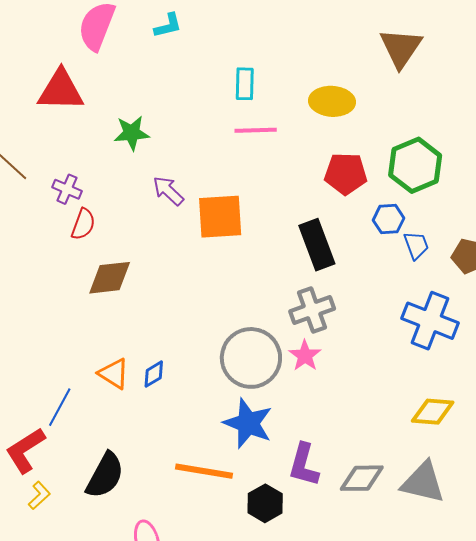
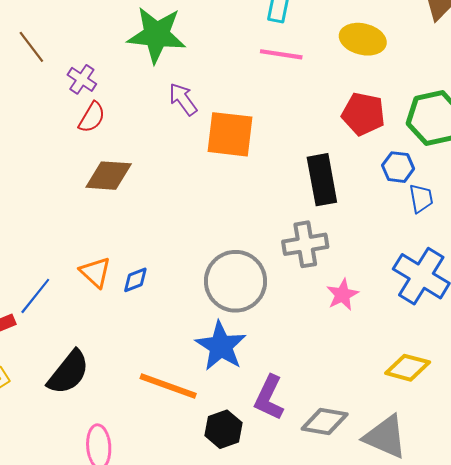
green star: (132, 133) -> (157, 35), size x1.6
pink star: (305, 356) -> (342, 295), moved

